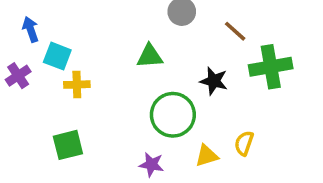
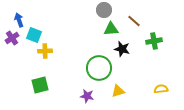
green triangle: (150, 56) -> (111, 29), moved
green cross: (271, 67) -> (154, 41), size x0.7
purple cross: (18, 76) -> (12, 38), moved
yellow semicircle: (244, 143) -> (161, 89), moved, turned 64

